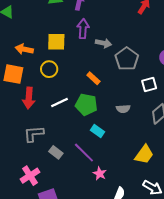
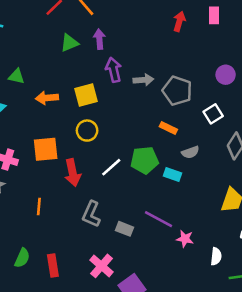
orange arrow: (24, 49) -> (47, 98), moved
orange rectangle: (93, 78) -> (168, 128), moved
cyan rectangle: (97, 131) -> (173, 175), moved
gray L-shape: (34, 134) -> (91, 214), turned -45

